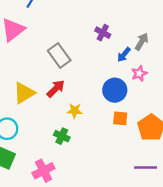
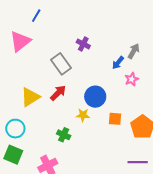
purple cross: (103, 33) -> (83, 44), moved
blue circle: (115, 90) -> (95, 97), moved
yellow star: (75, 111) -> (83, 115), moved

